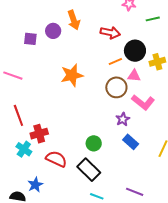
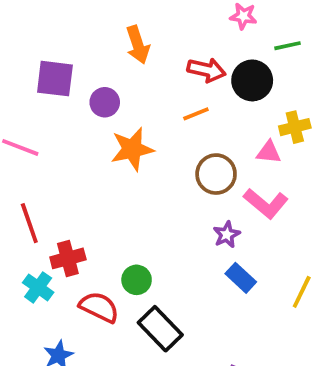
purple circle: (53, 31) -> (105, 102), moved
purple square: (30, 39) -> (55, 79), size x1.5
black circle: (135, 51) -> (252, 80), moved
orange line: (115, 61) -> (196, 114), moved
pink triangle: (134, 76) -> (269, 152), moved
green circle: (94, 143) -> (137, 280), moved

